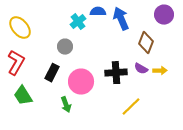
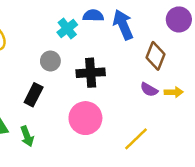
black cross: (116, 73) -> (91, 73), moved
pink circle: (81, 82) -> (85, 118), moved
green arrow: (66, 105) -> (27, 136), moved

